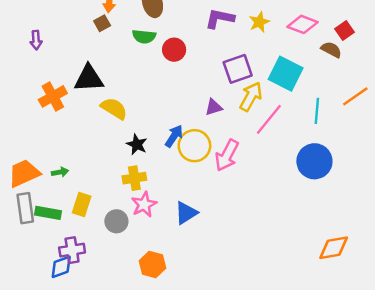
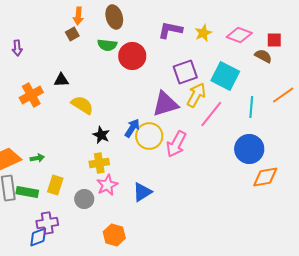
red square: (344, 30) -> (274, 40), turned 35
red circle: (174, 50) -> (132, 56), size x1.4
black triangle: (89, 78) -> (61, 80), size x0.6
purple triangle: (214, 107) -> (165, 104), size x1.8
orange diamond: (334, 248) -> (265, 177), moved

